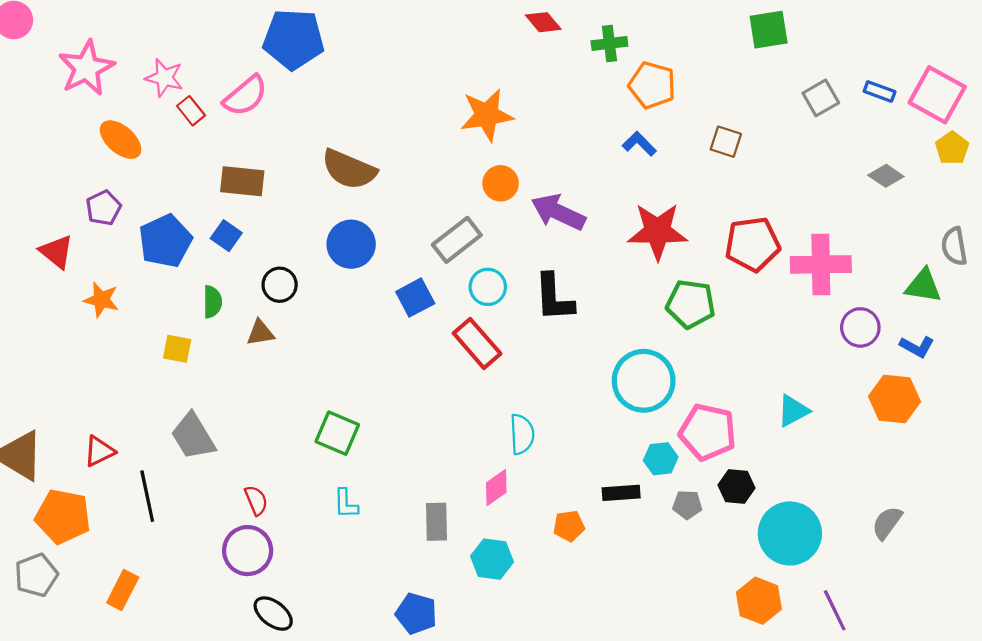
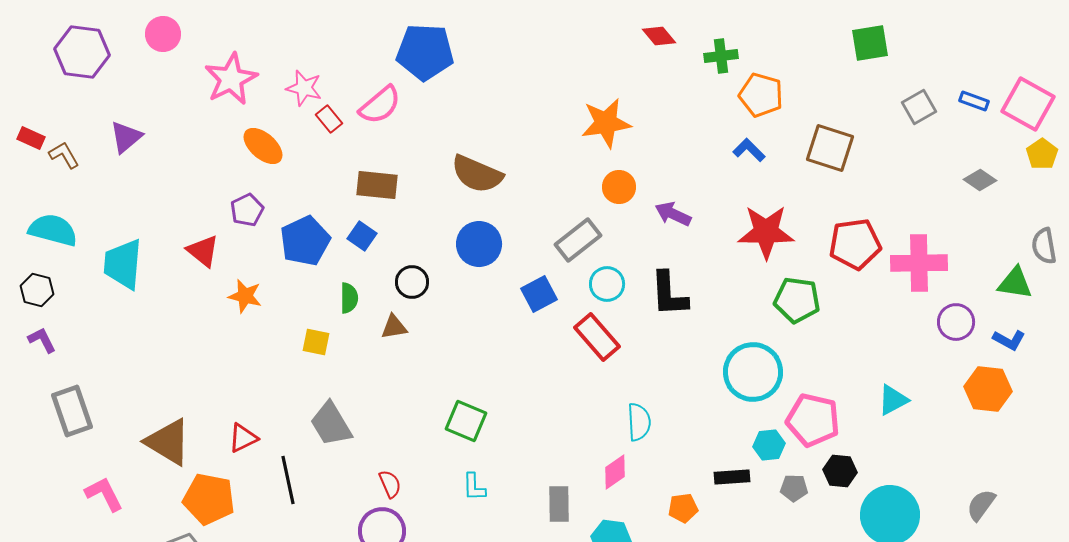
brown square: (726, 142) -> (830, 148), size x1.6
purple arrow: (558, 212) -> (673, 214), size x0.7

